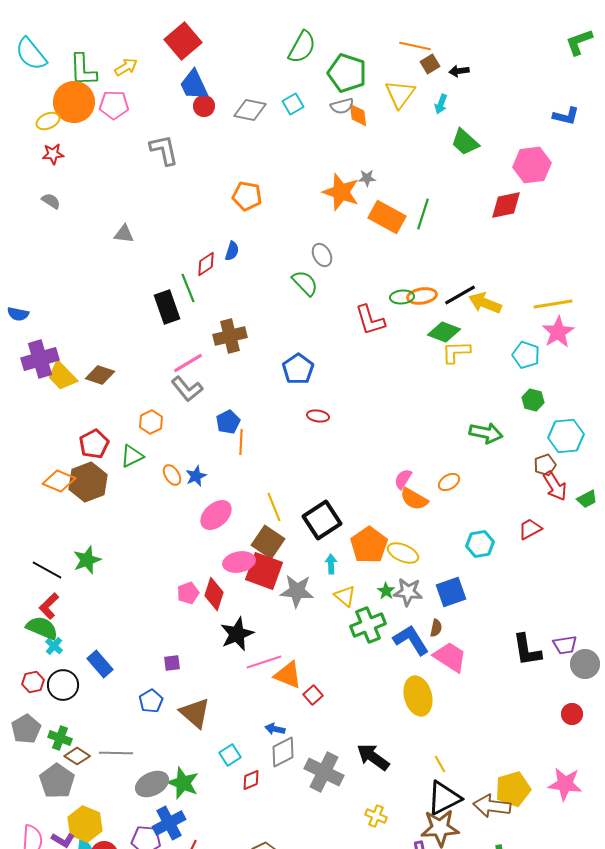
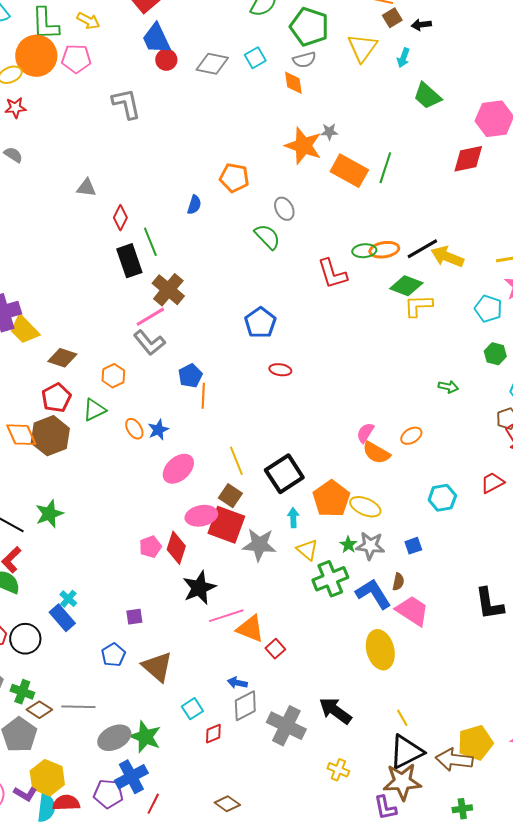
yellow arrow: (126, 67) -> (88, 21), turned 60
orange diamond: (358, 115) -> (293, 83), moved
orange pentagon: (247, 196) -> (234, 178), moved
red diamond: (206, 264) -> (120, 218), moved, turned -30
brown cross: (230, 336) -> (168, 290), moved, turned -36
brown diamond: (100, 375) -> (62, 358), moved
green arrow: (486, 433) -> (448, 387), size x0.6
orange diamond: (59, 481) -> (21, 435), turned 44
brown square: (268, 542) -> (230, 496), size x0.7
blue square: (451, 592) -> (413, 546), size x0.6
cyan cross: (54, 646) -> (68, 599), moved

